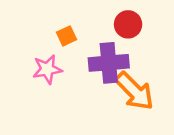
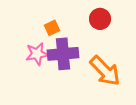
purple cross: (109, 63) -> (63, 54), moved

